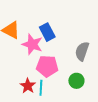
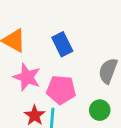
pink star: (32, 44) -> (27, 77), moved

